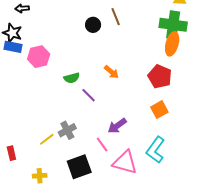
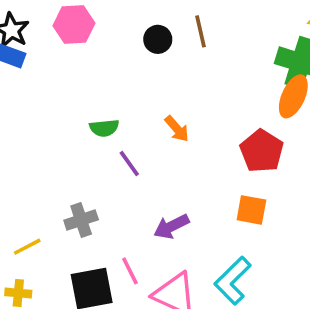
pink hexagon: (39, 57) -> (74, 24), moved
orange square: (159, 110) -> (251, 210), turned 30
yellow line: (47, 139) -> (27, 247), moved
pink line: (102, 145) -> (130, 271), moved

